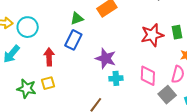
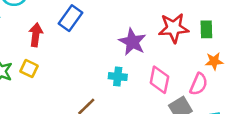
purple star: (106, 58) -> (132, 42), moved
yellow square: (48, 83) -> (29, 69), turned 32

